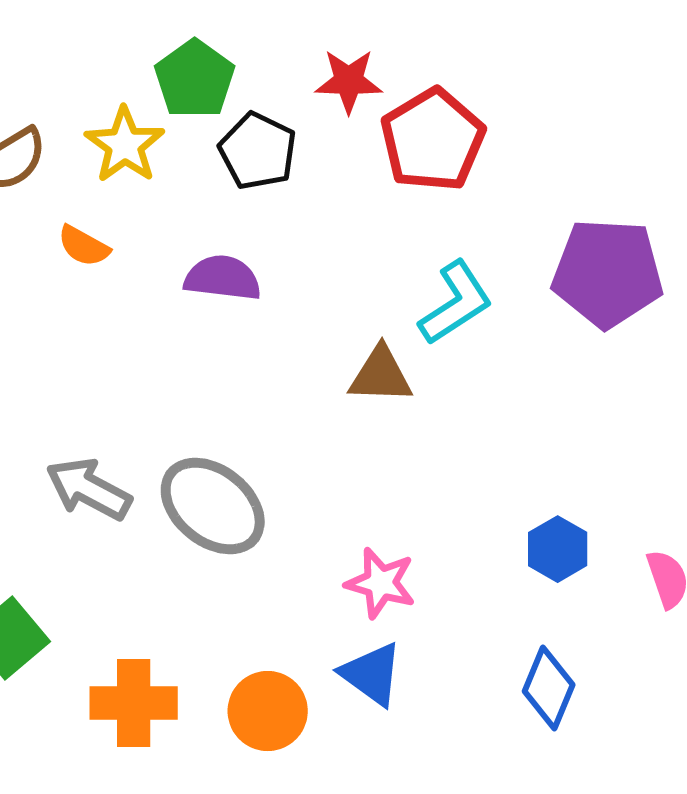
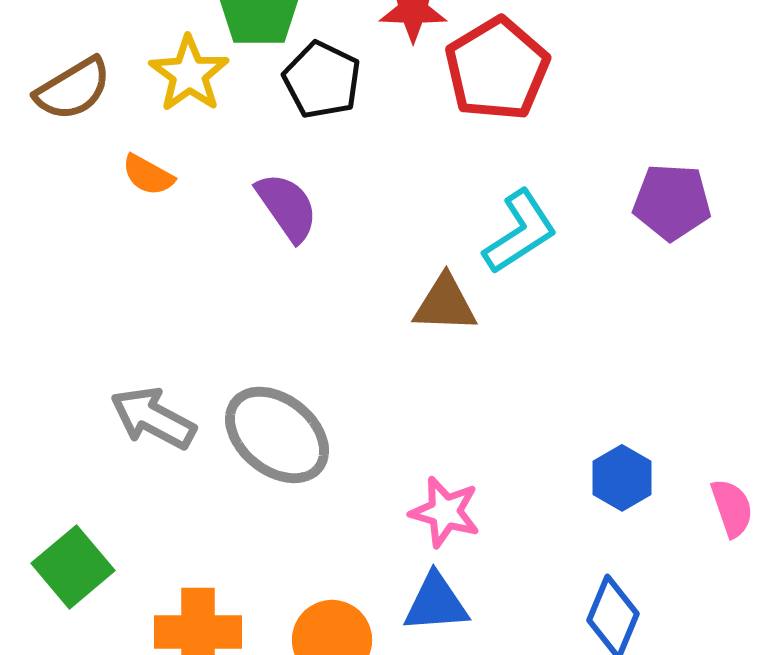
purple pentagon: (608, 273) -> (672, 202), size x0.7
purple semicircle: (223, 278) -> (287, 207), turned 48
blue triangle: (372, 674) -> (436, 603), turned -40

